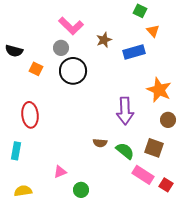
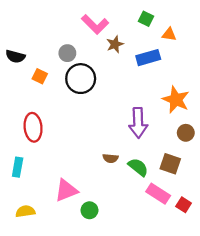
green square: (140, 11) -> (146, 19), moved
pink L-shape: (71, 26) -> (95, 24), moved
orange triangle: (153, 31) -> (169, 34), turned -40
pink triangle: (60, 172) -> (66, 190), size x1.6

